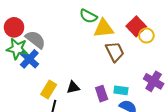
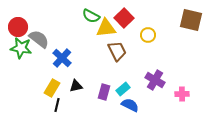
red square: (136, 26) -> (124, 18), moved
blue cross: (29, 59) -> (62, 58), moved
cyan rectangle: (121, 90) -> (123, 89), turned -48
purple rectangle: (102, 94) -> (104, 92), turned 35

